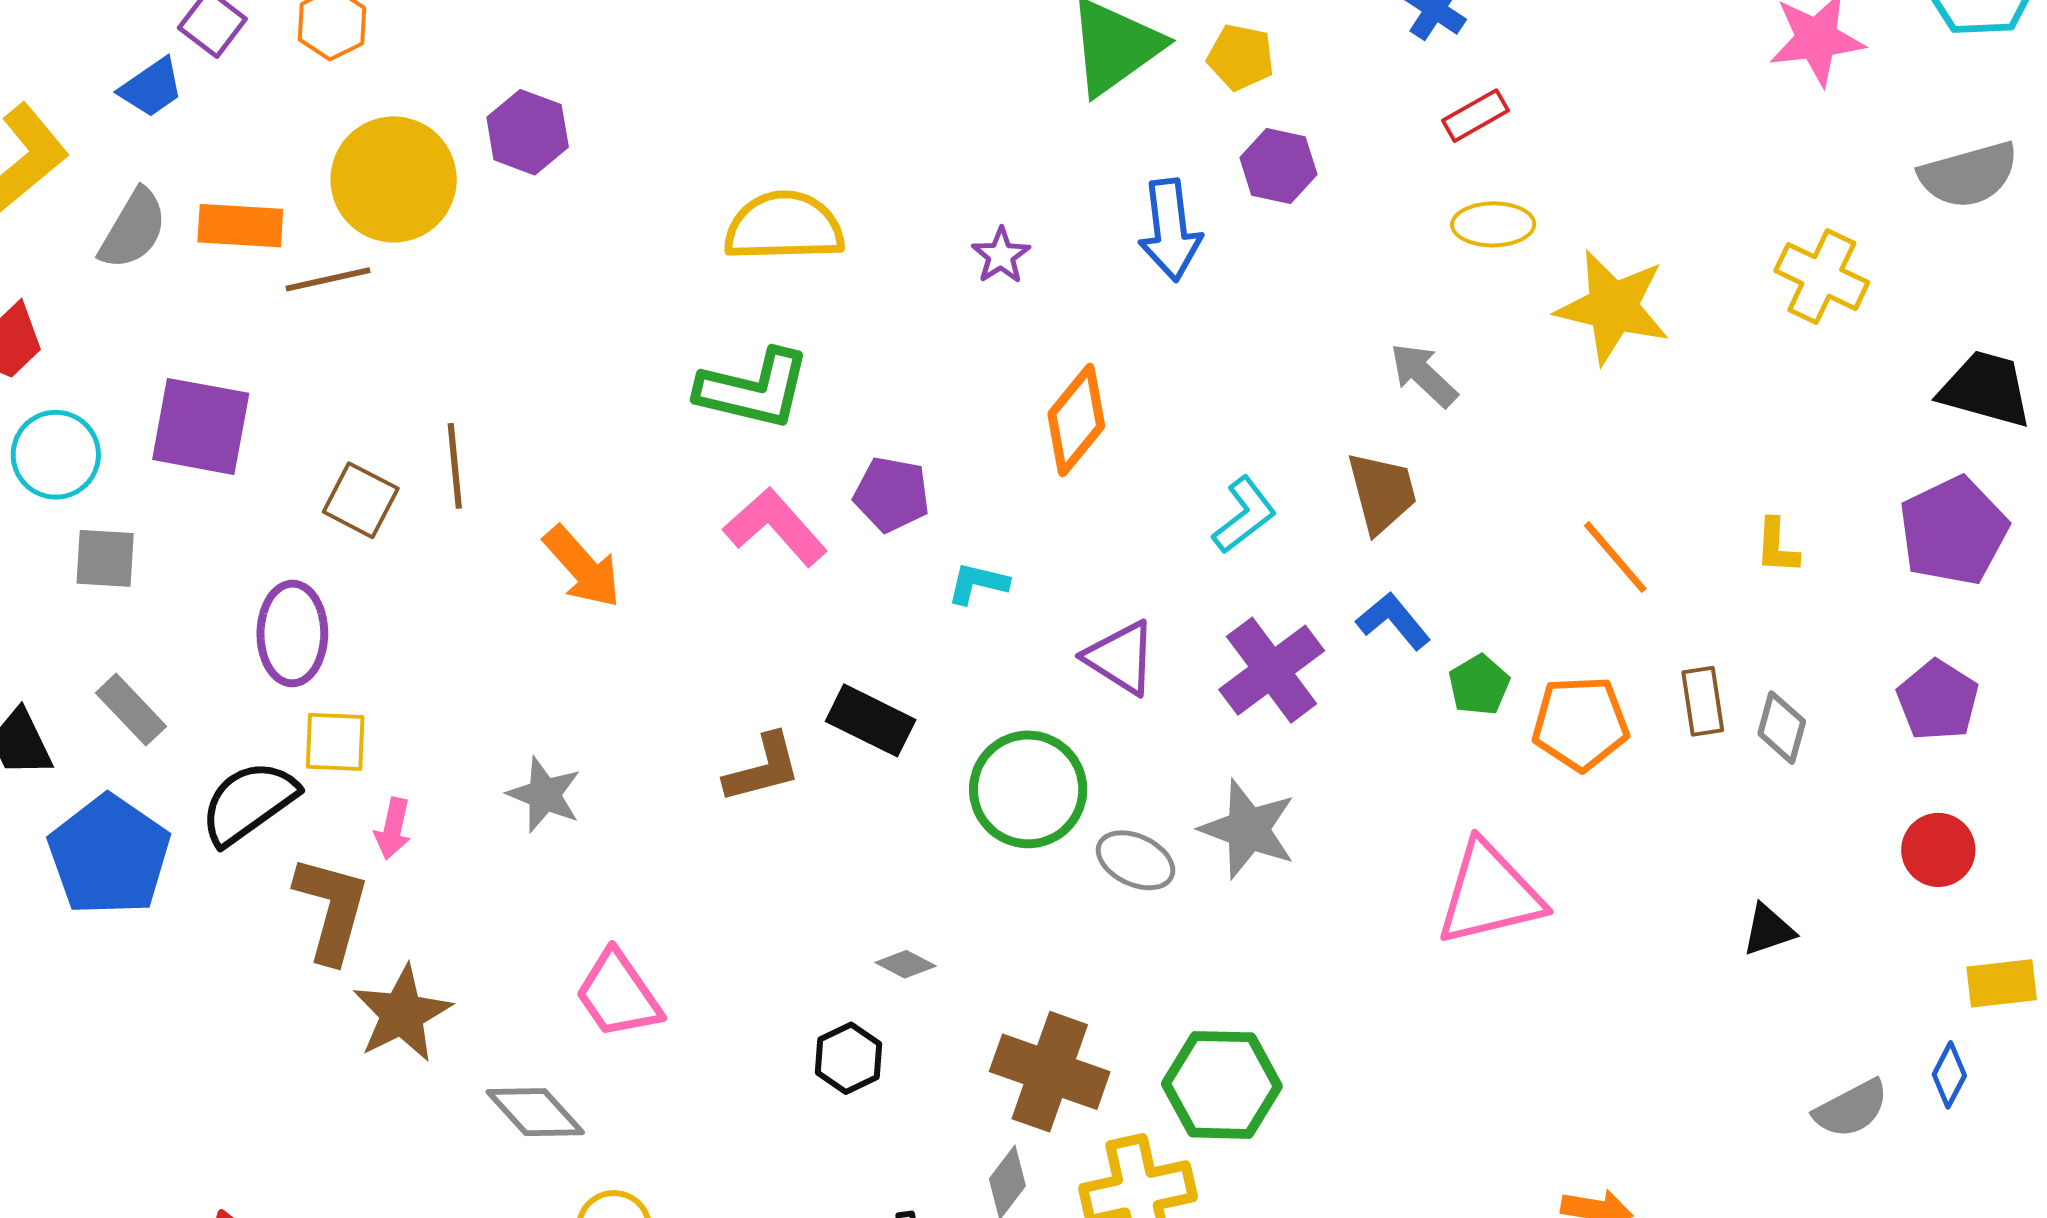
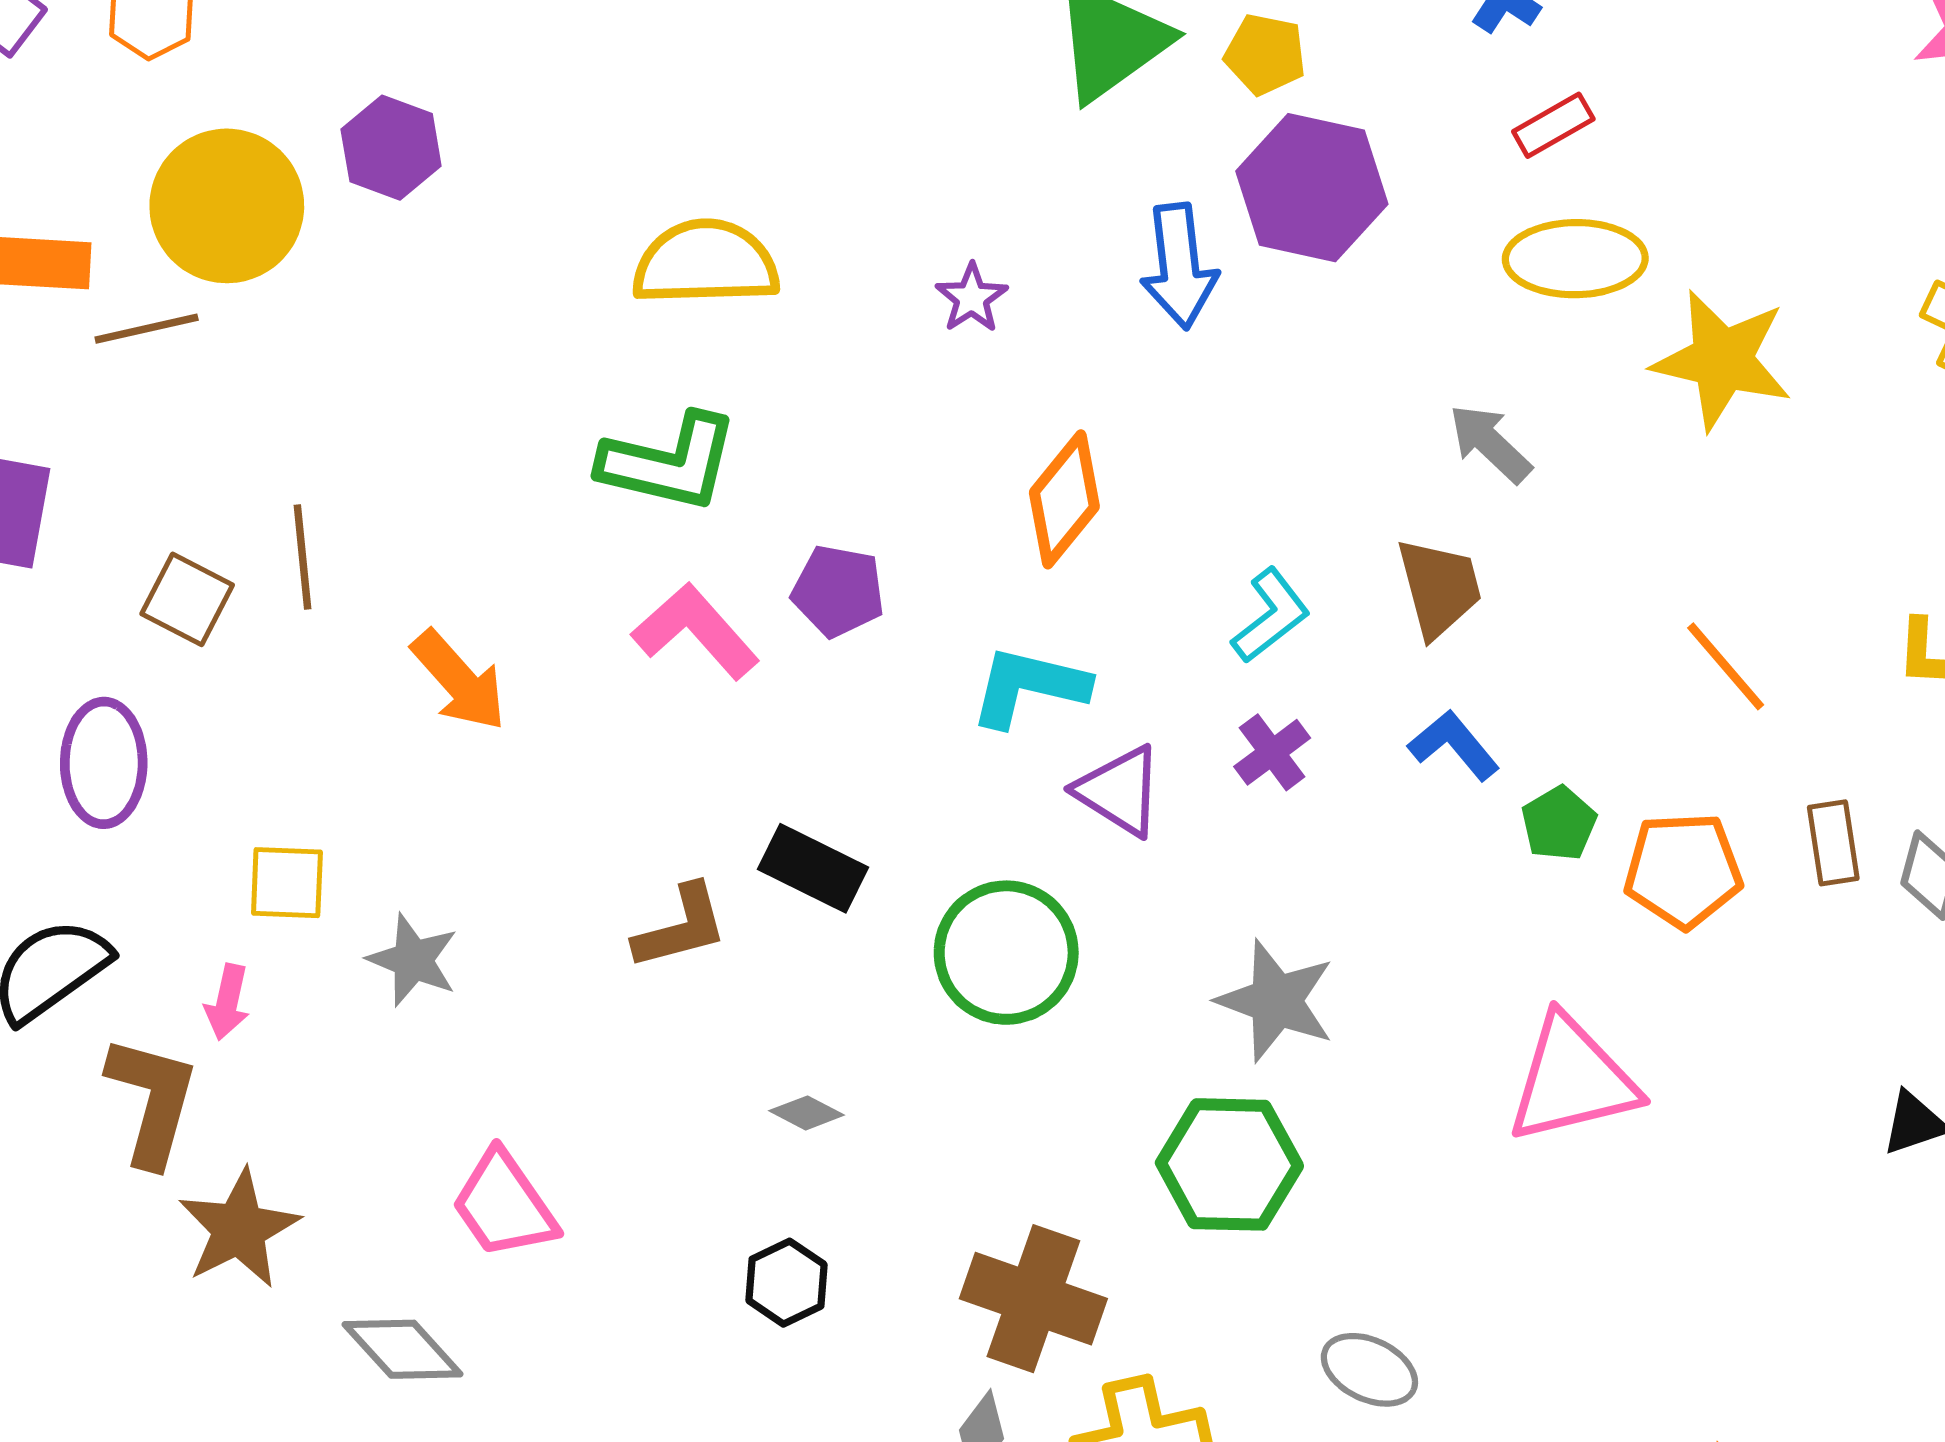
purple hexagon: (1278, 166) -> (1312, 188), size x1.6
yellow ellipse: (1493, 224) -> (1575, 259), size x1.4
cyan L-shape: (978, 583) -> (1029, 687), moved, size x1.6
purple cross: (1272, 670) -> (1272, 752), moved, size x0.6
yellow square: (335, 742) -> (287, 883), moved
gray ellipse: (1136, 860) -> (1369, 1370), moved
gray diamond: (906, 964) -> (807, 1113), moved
green hexagon: (1222, 1085) -> (1229, 1164), moved

